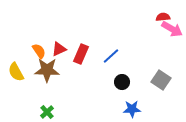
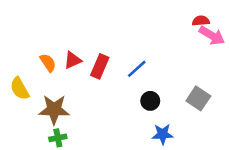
brown star: (47, 70) -> (54, 110), moved
green cross: (47, 112) -> (58, 138), turned 32

